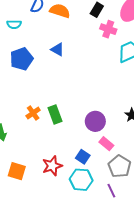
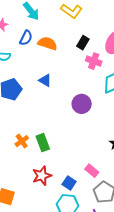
purple circle: (95, 121) -> (82, 104), moved
red star: (52, 166) -> (42, 176), moved

